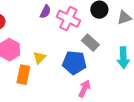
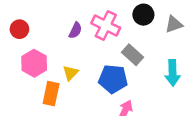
purple semicircle: (45, 12) -> (75, 30), moved

